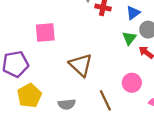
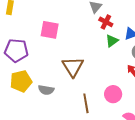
green triangle: (129, 38) -> (112, 41), moved
gray semicircle: (67, 104) -> (46, 90), moved

